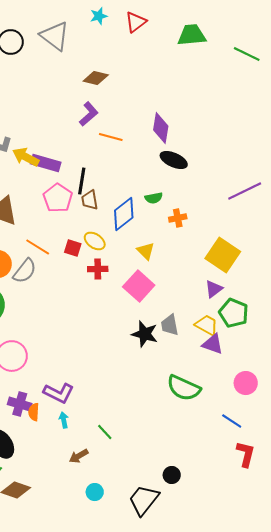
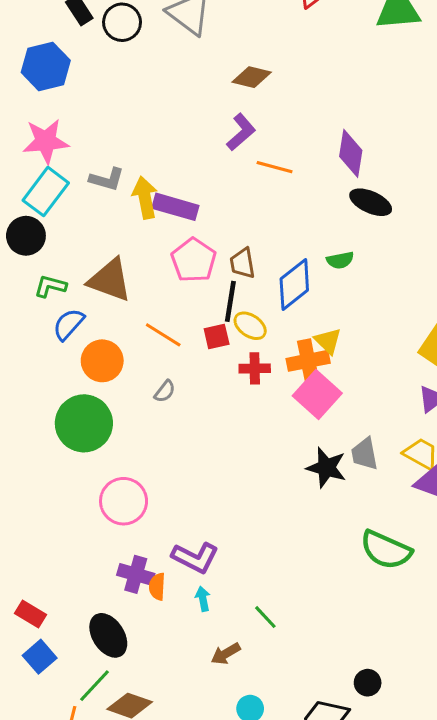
yellow arrow: (26, 157) -> (145, 198), turned 52
black line: (82, 181) -> (230, 301), moved
orange cross: (178, 218) -> (308, 361), moved, size x1.5
red square: (73, 248) -> (217, 336), turned -30
gray semicircle: (25, 271) -> (165, 391), moved, size x0.6

